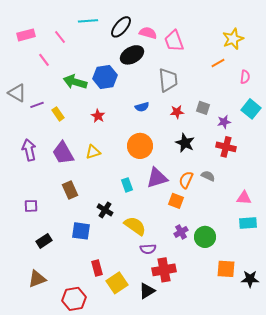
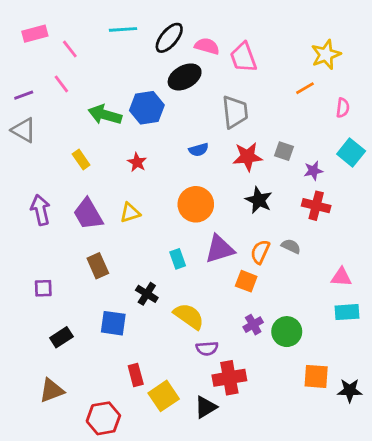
pink rectangle: (26, 35) -> (35, 34), moved
pink line: (60, 37) -> (70, 49), moved
purple line: (37, 105) -> (24, 95), moved
red star: (177, 112) -> (248, 157), size x1.5

